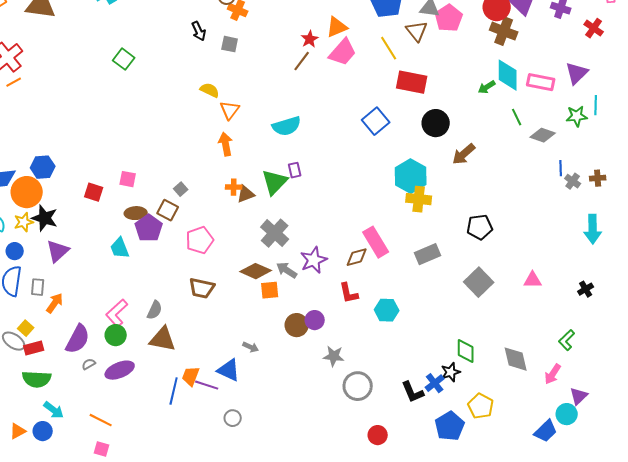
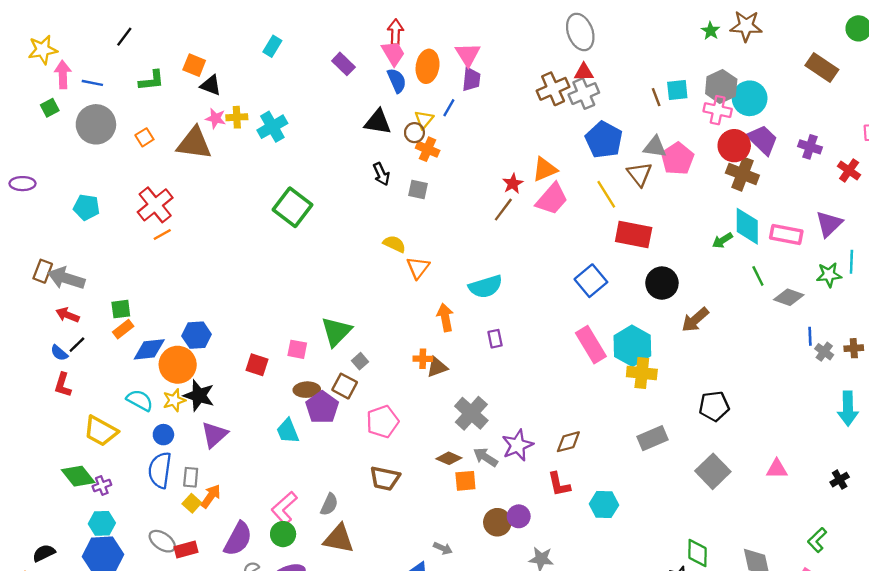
green square: (124, 59) -> (293, 207), size x1.5
orange arrow: (226, 144) -> (445, 317), moved
green triangle: (275, 182) -> (336, 332), moved
pink rectangle: (376, 242) -> (591, 345), moved
brown diamond: (256, 271) -> (449, 458), size x0.7
yellow square: (26, 328) -> (192, 503), moved

